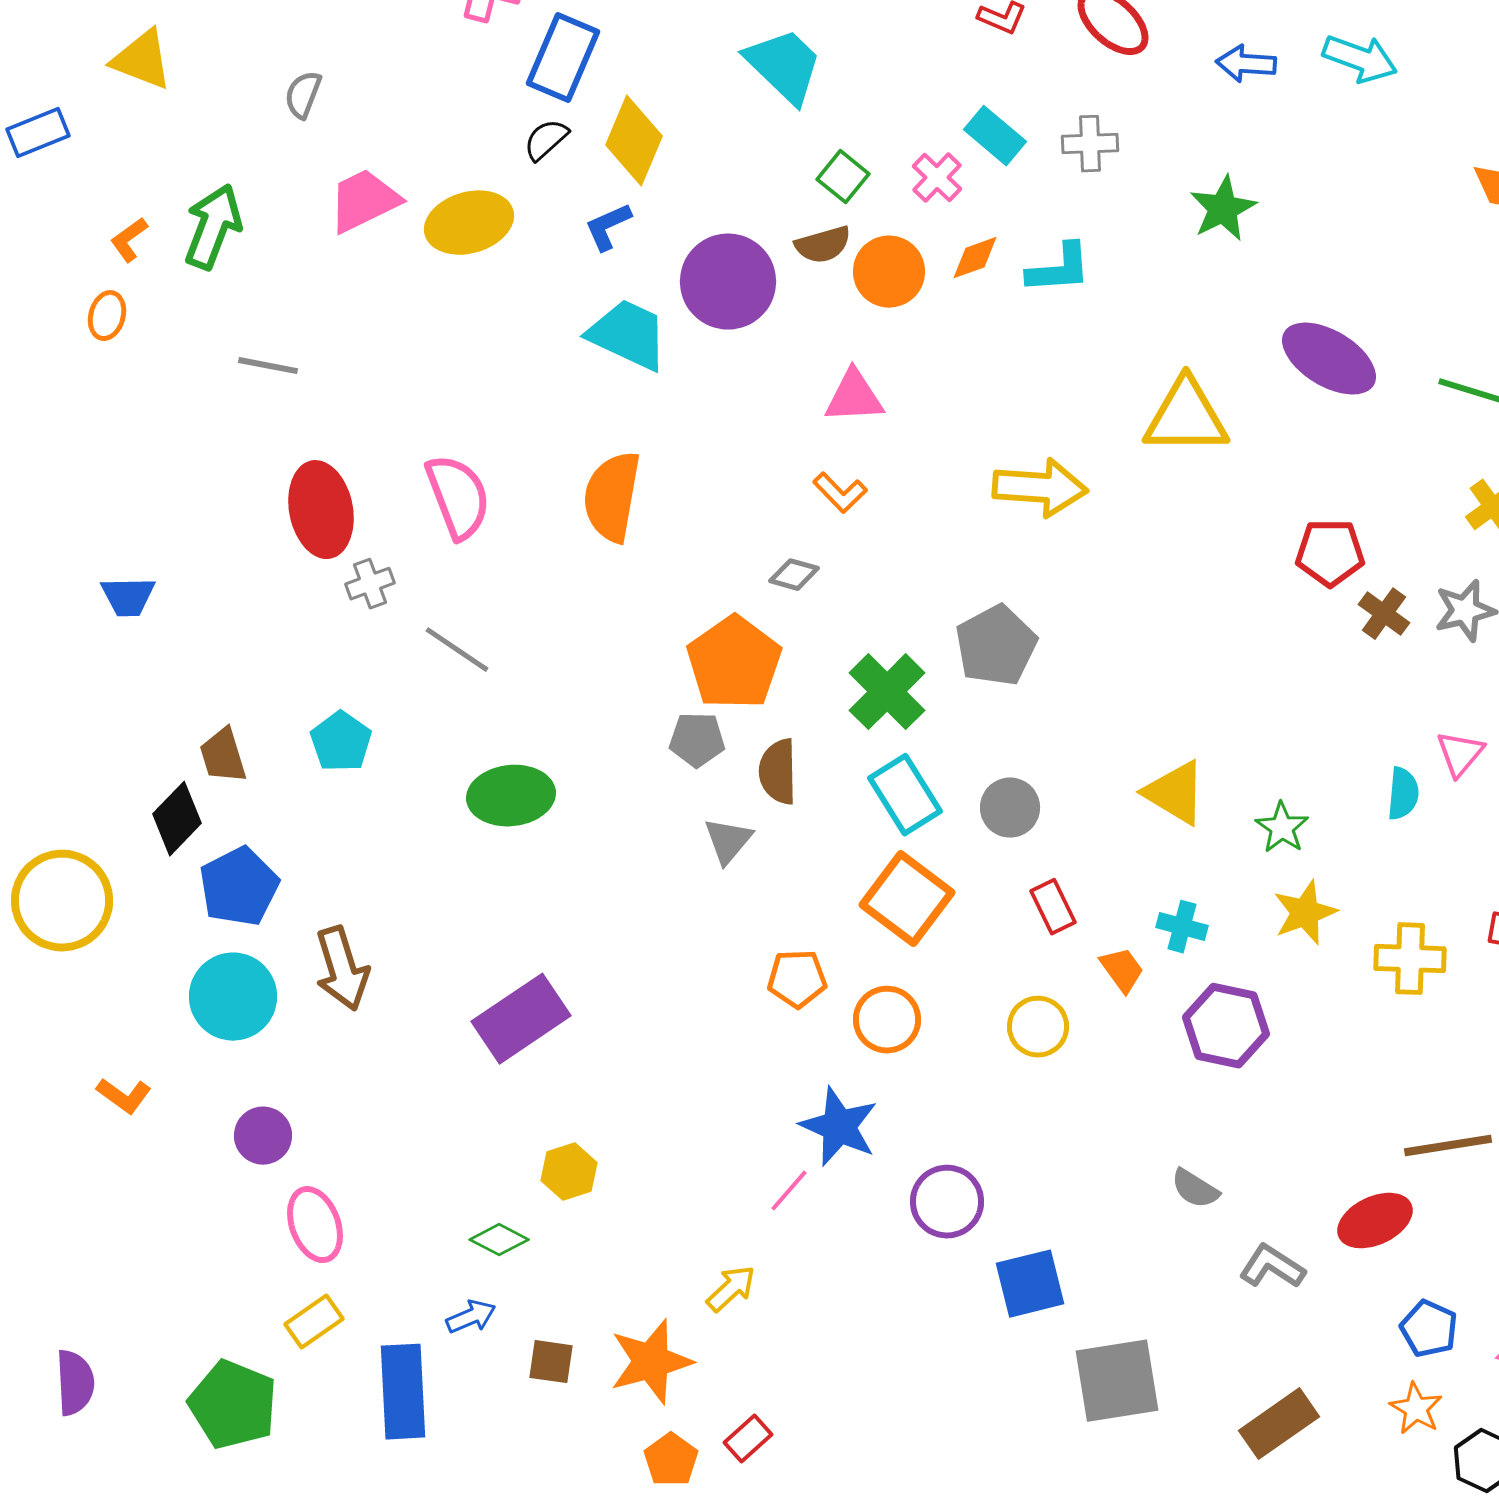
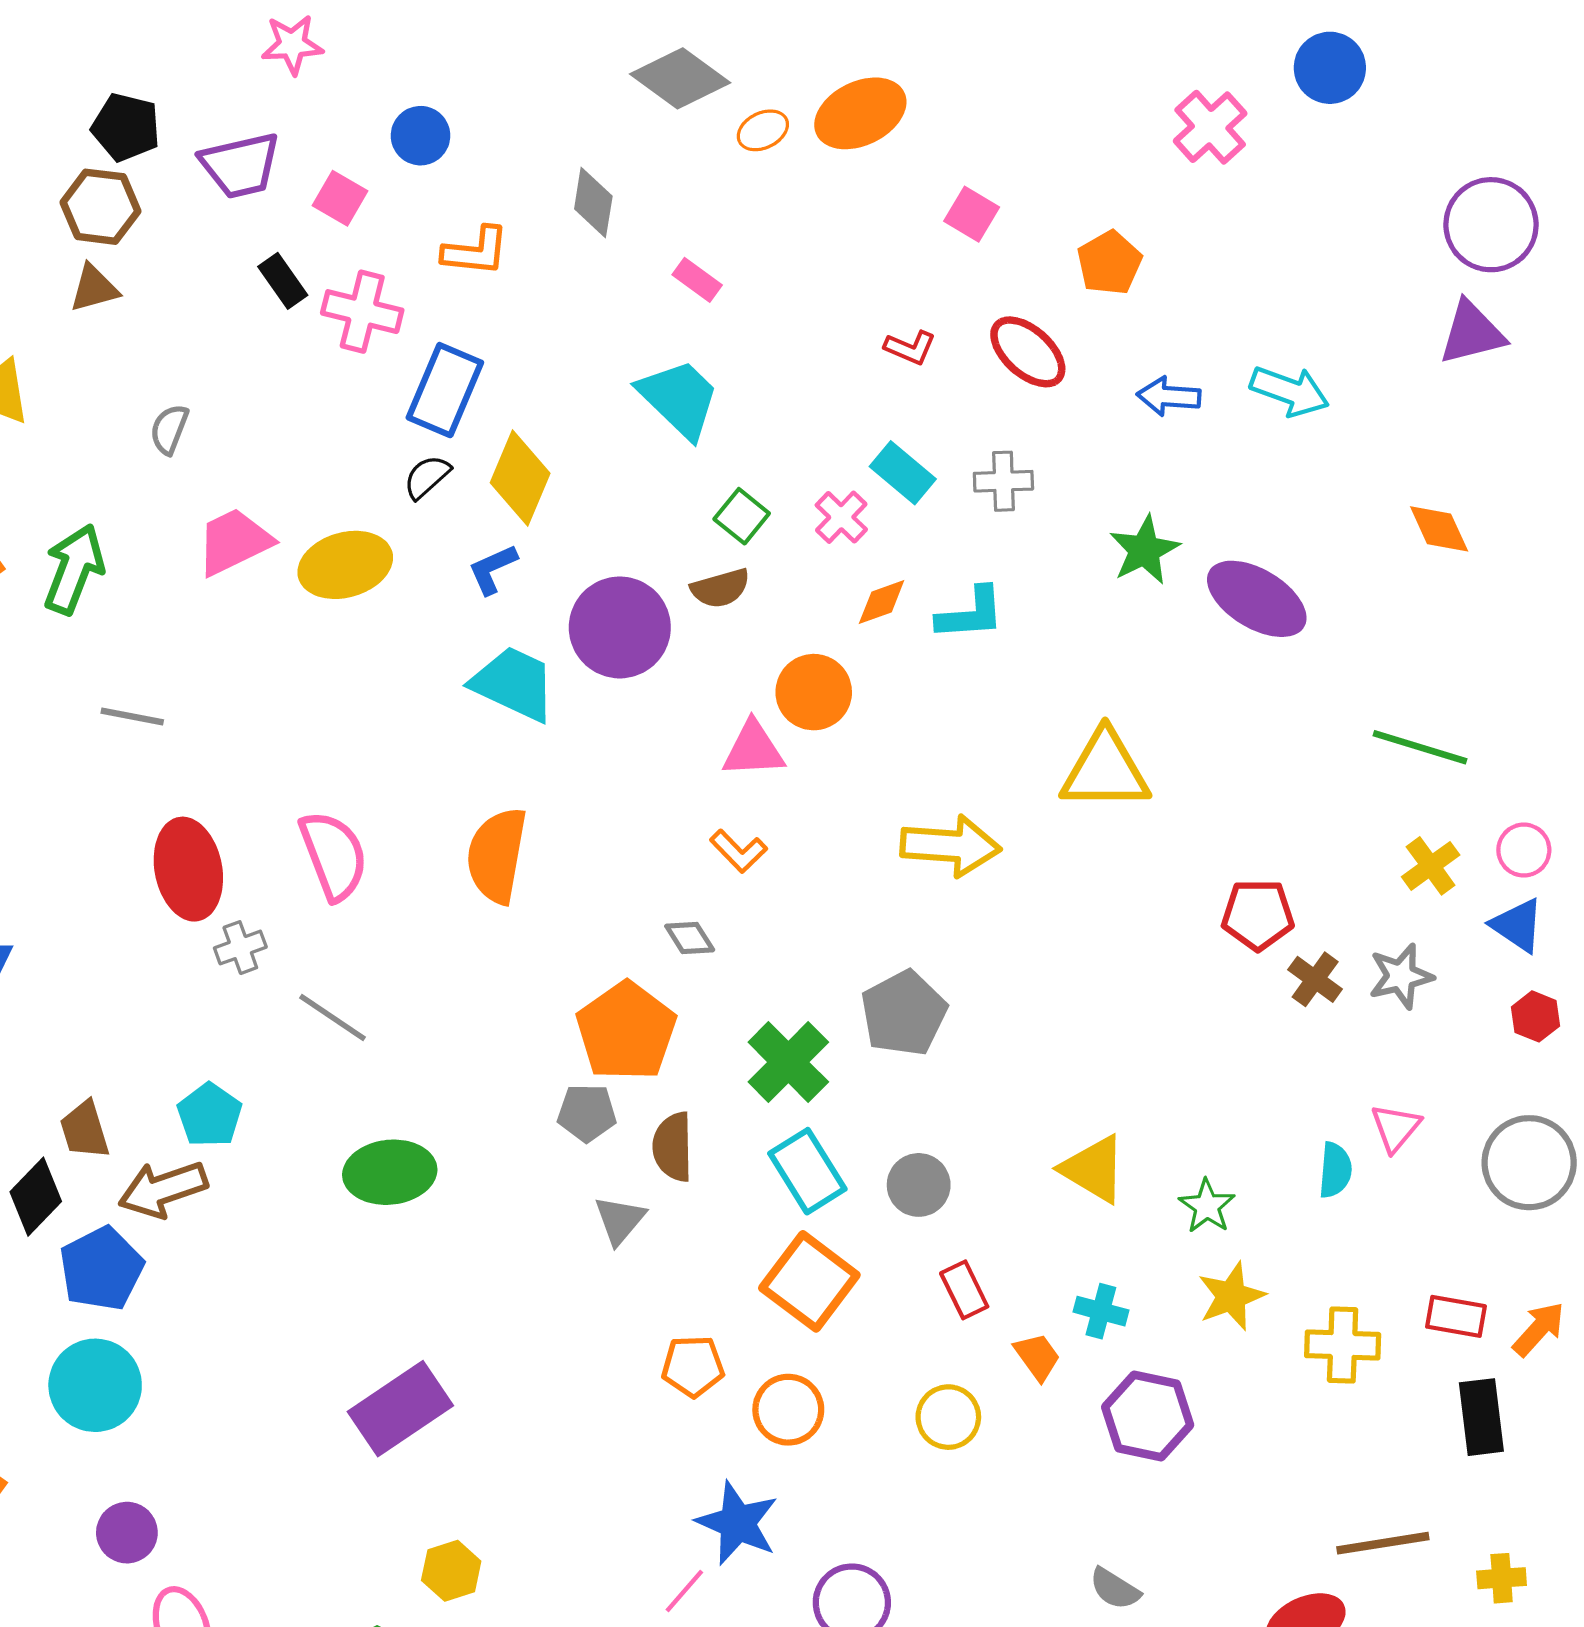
orange circle: (889, 272) -> (814, 692), moved
purple ellipse: (1329, 359) -> (1257, 599), moved
gray diamond: (794, 575) -> (690, 938), turned 42
brown arrow: (342, 969) -> (163, 1189), moved, turned 88

